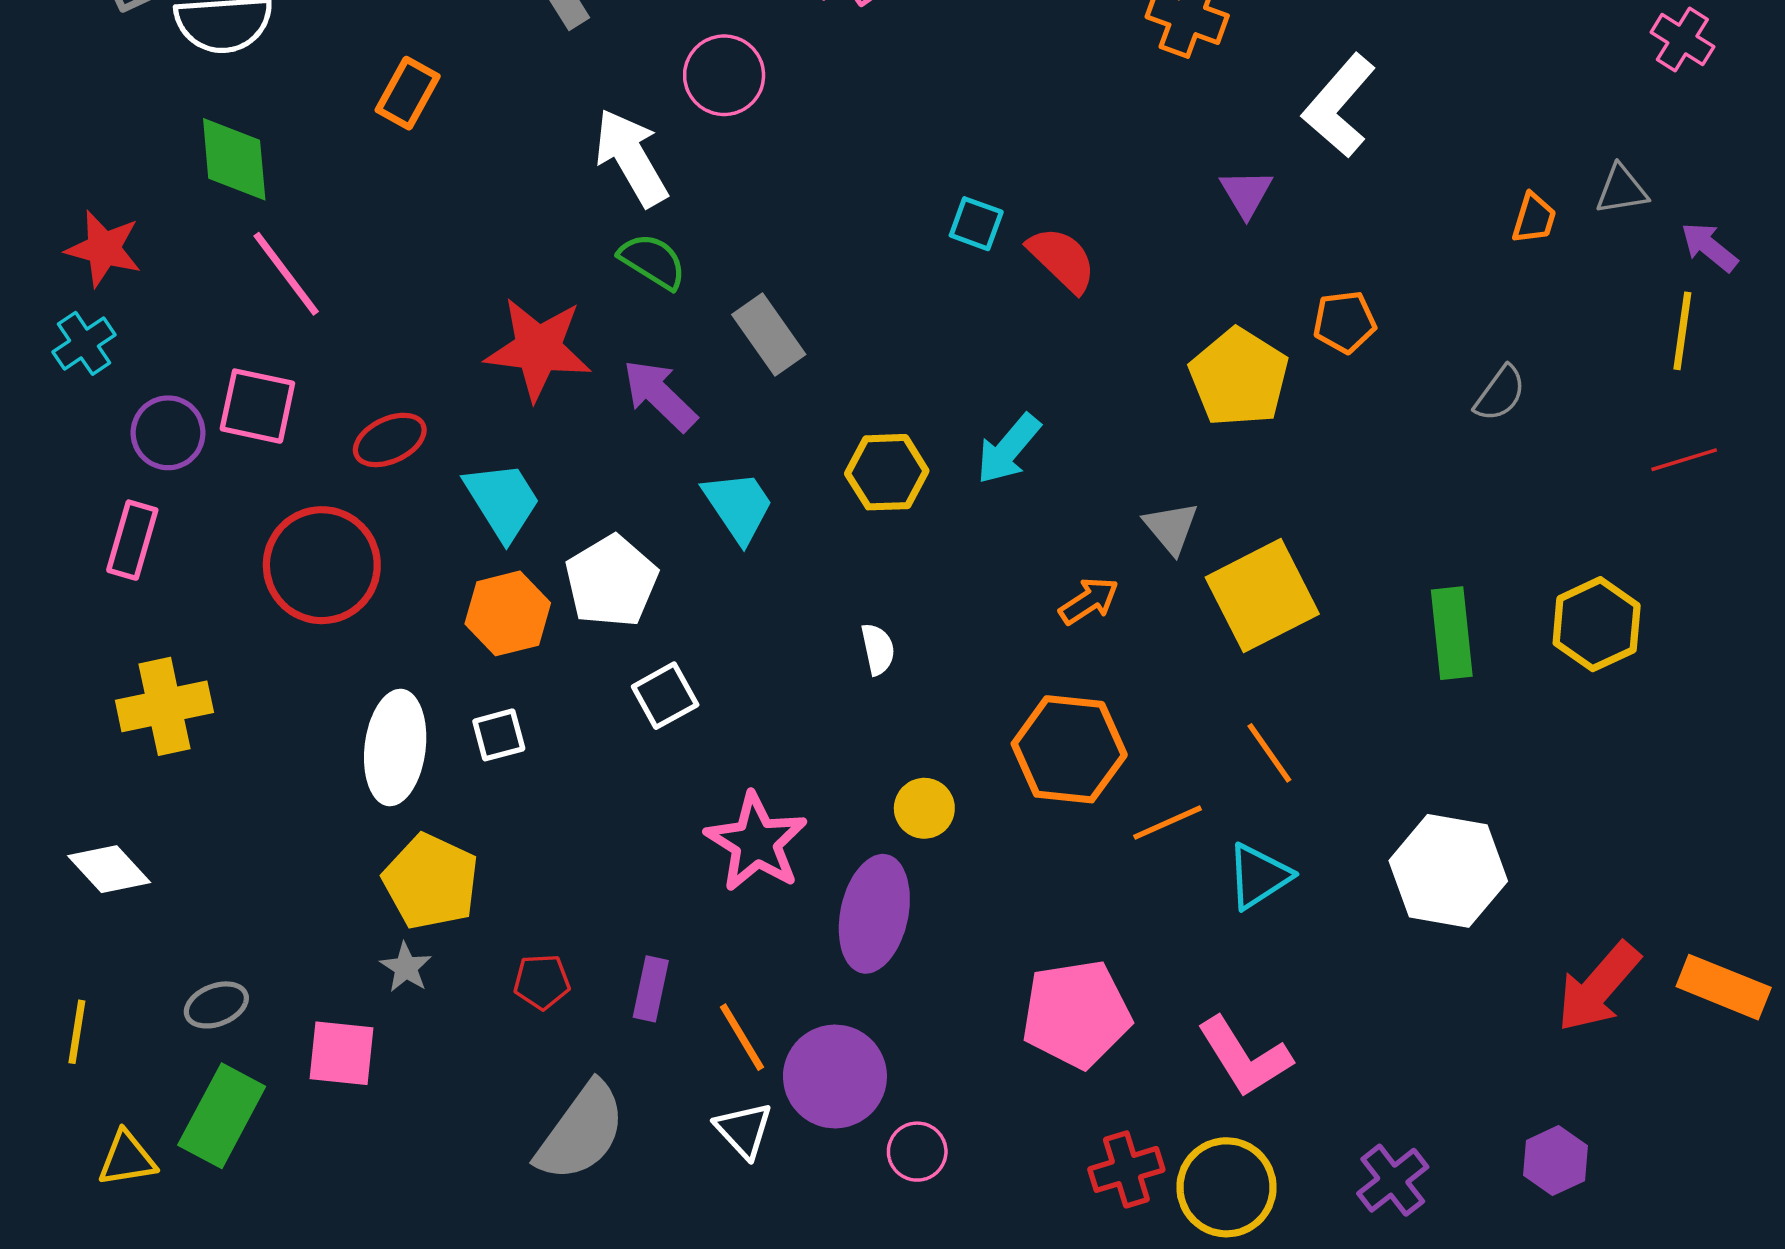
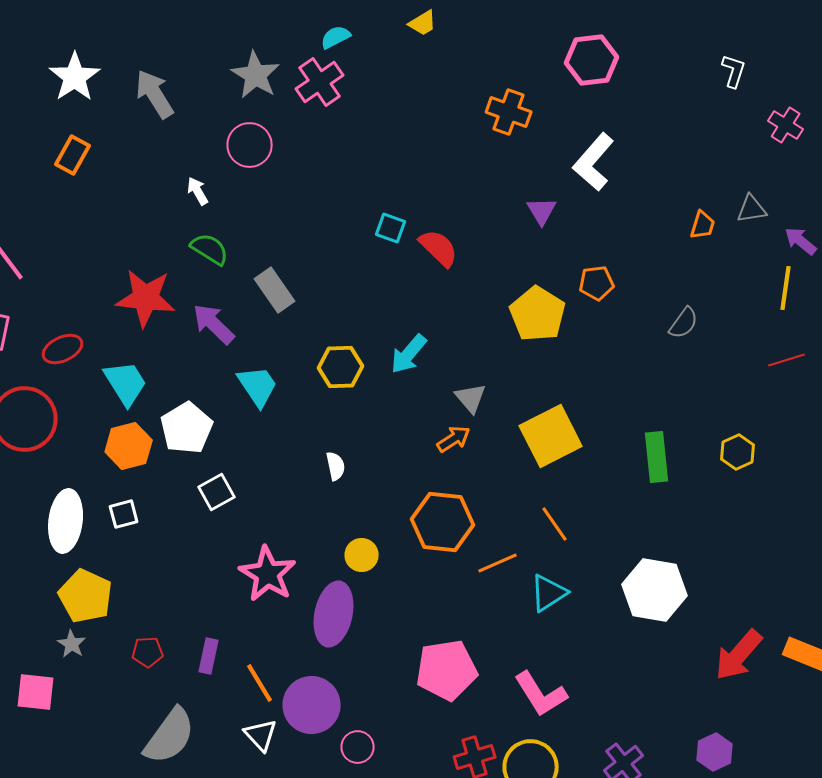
white arrow: (631, 158) -> (198, 191), size x0.5
gray triangle: (1171, 528) -> (471, 398), moved
yellow hexagon: (1597, 624) -> (738, 452), size x0.7

